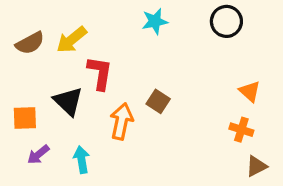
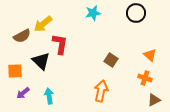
brown semicircle: (30, 43) -> (22, 36), moved
brown square: (158, 101) -> (111, 60), moved
orange arrow: (122, 121) -> (101, 91), moved

